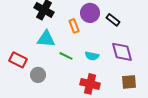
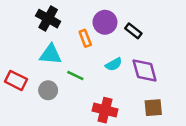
cyan semicircle: (92, 56) -> (114, 64), moved, turned -40
gray circle: (38, 75) -> (48, 90), moved

